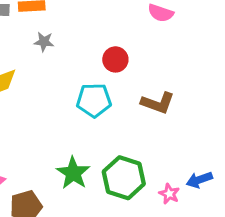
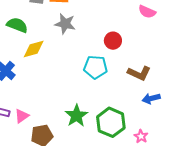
gray star: (44, 42) -> (65, 24), size x1.5
blue arrow: (199, 180) -> (151, 98), moved

